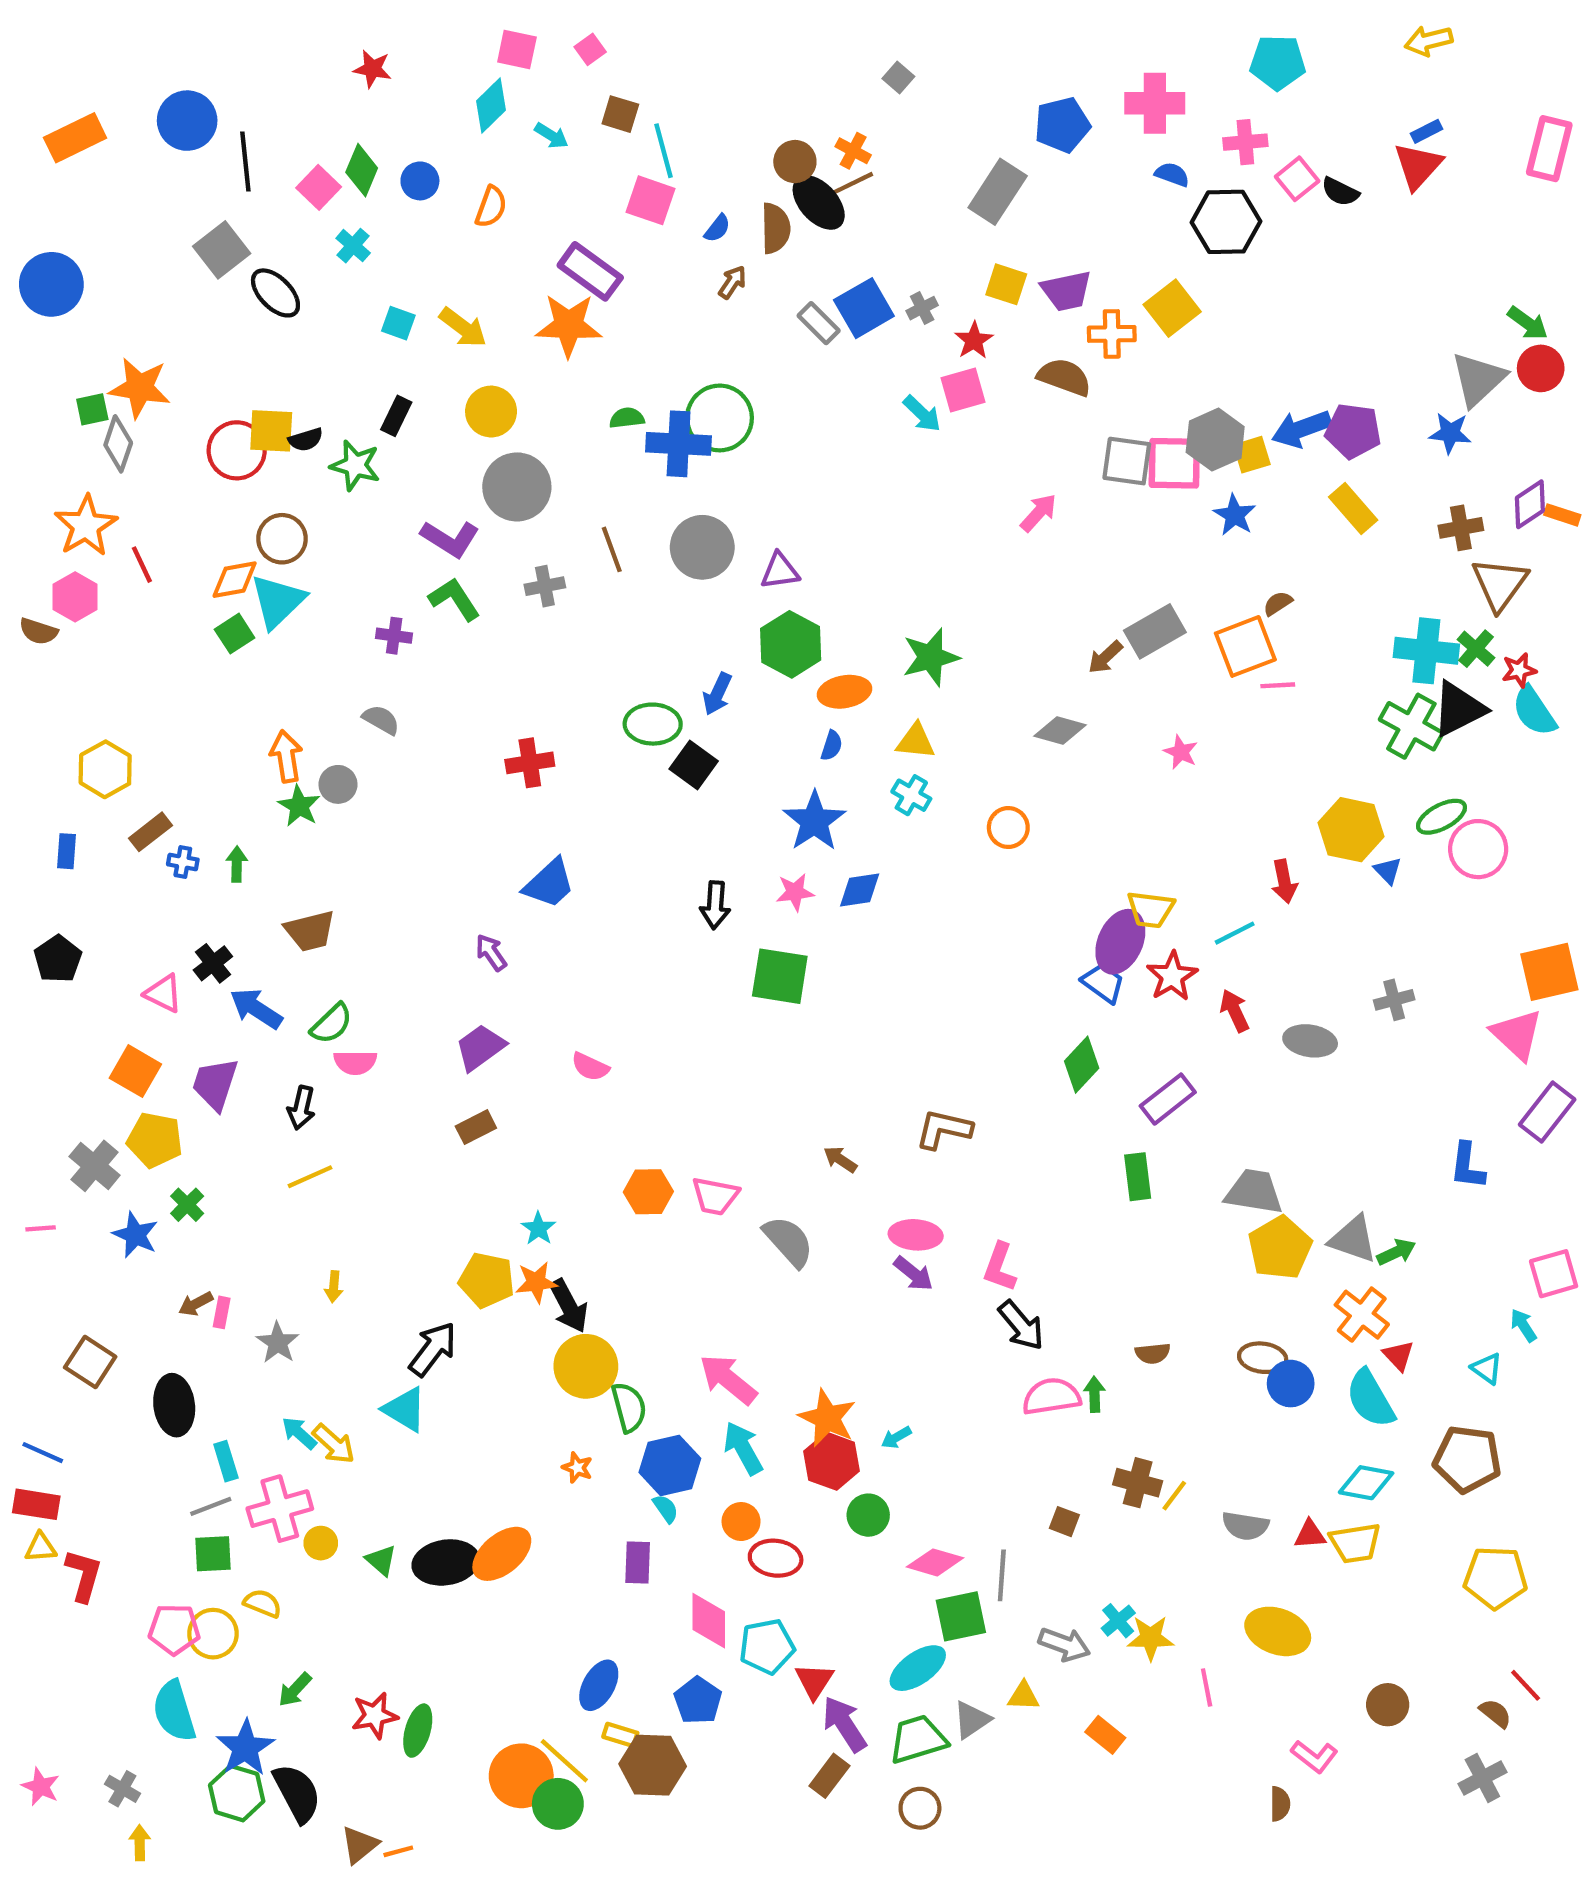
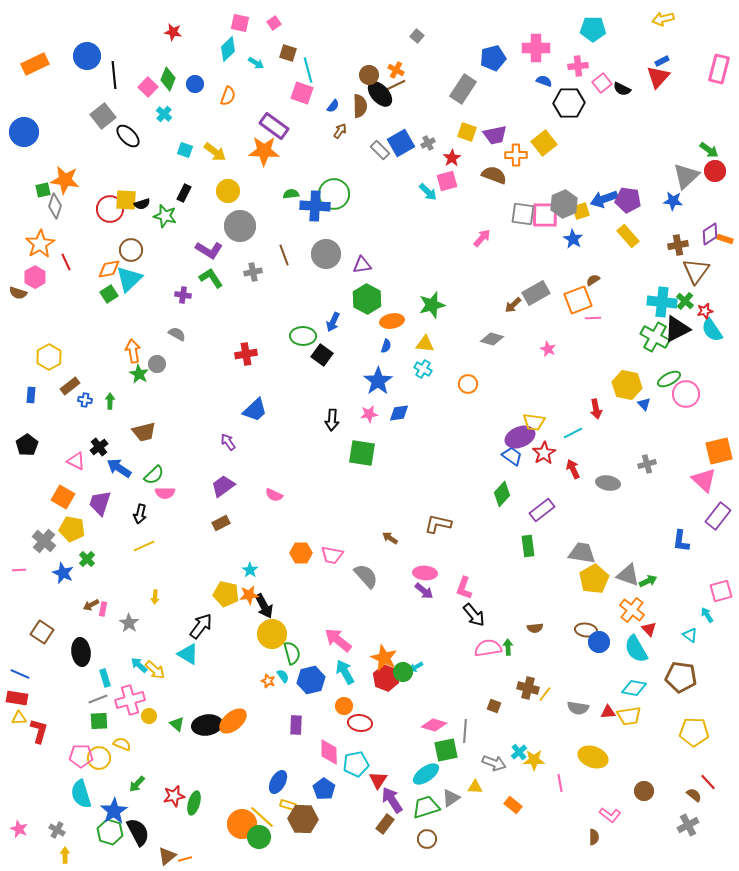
purple ellipse: (1120, 942) -> (520, 437), turned 44
cyan semicircle: (666, 1509) -> (283, 676), moved
green circle: (868, 1515) -> (403, 672), moved

